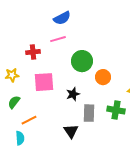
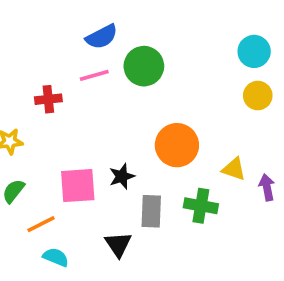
green circle: (82, 61) -> (144, 66), moved
orange circle: (103, 77) -> (177, 145), size x1.5
pink square: (44, 82) -> (78, 186), moved
cyan semicircle: (20, 138) -> (56, 257), moved, turned -64

